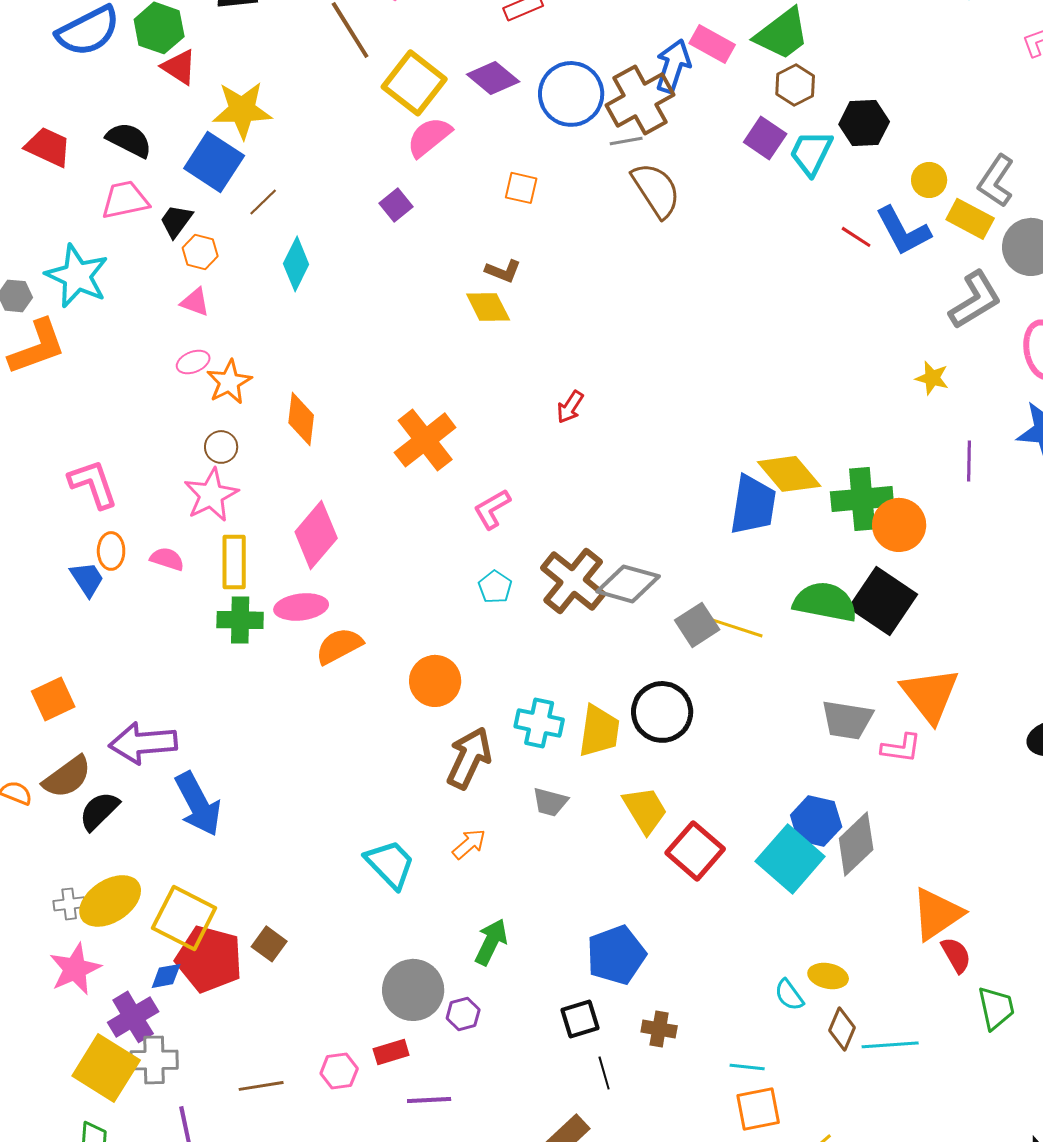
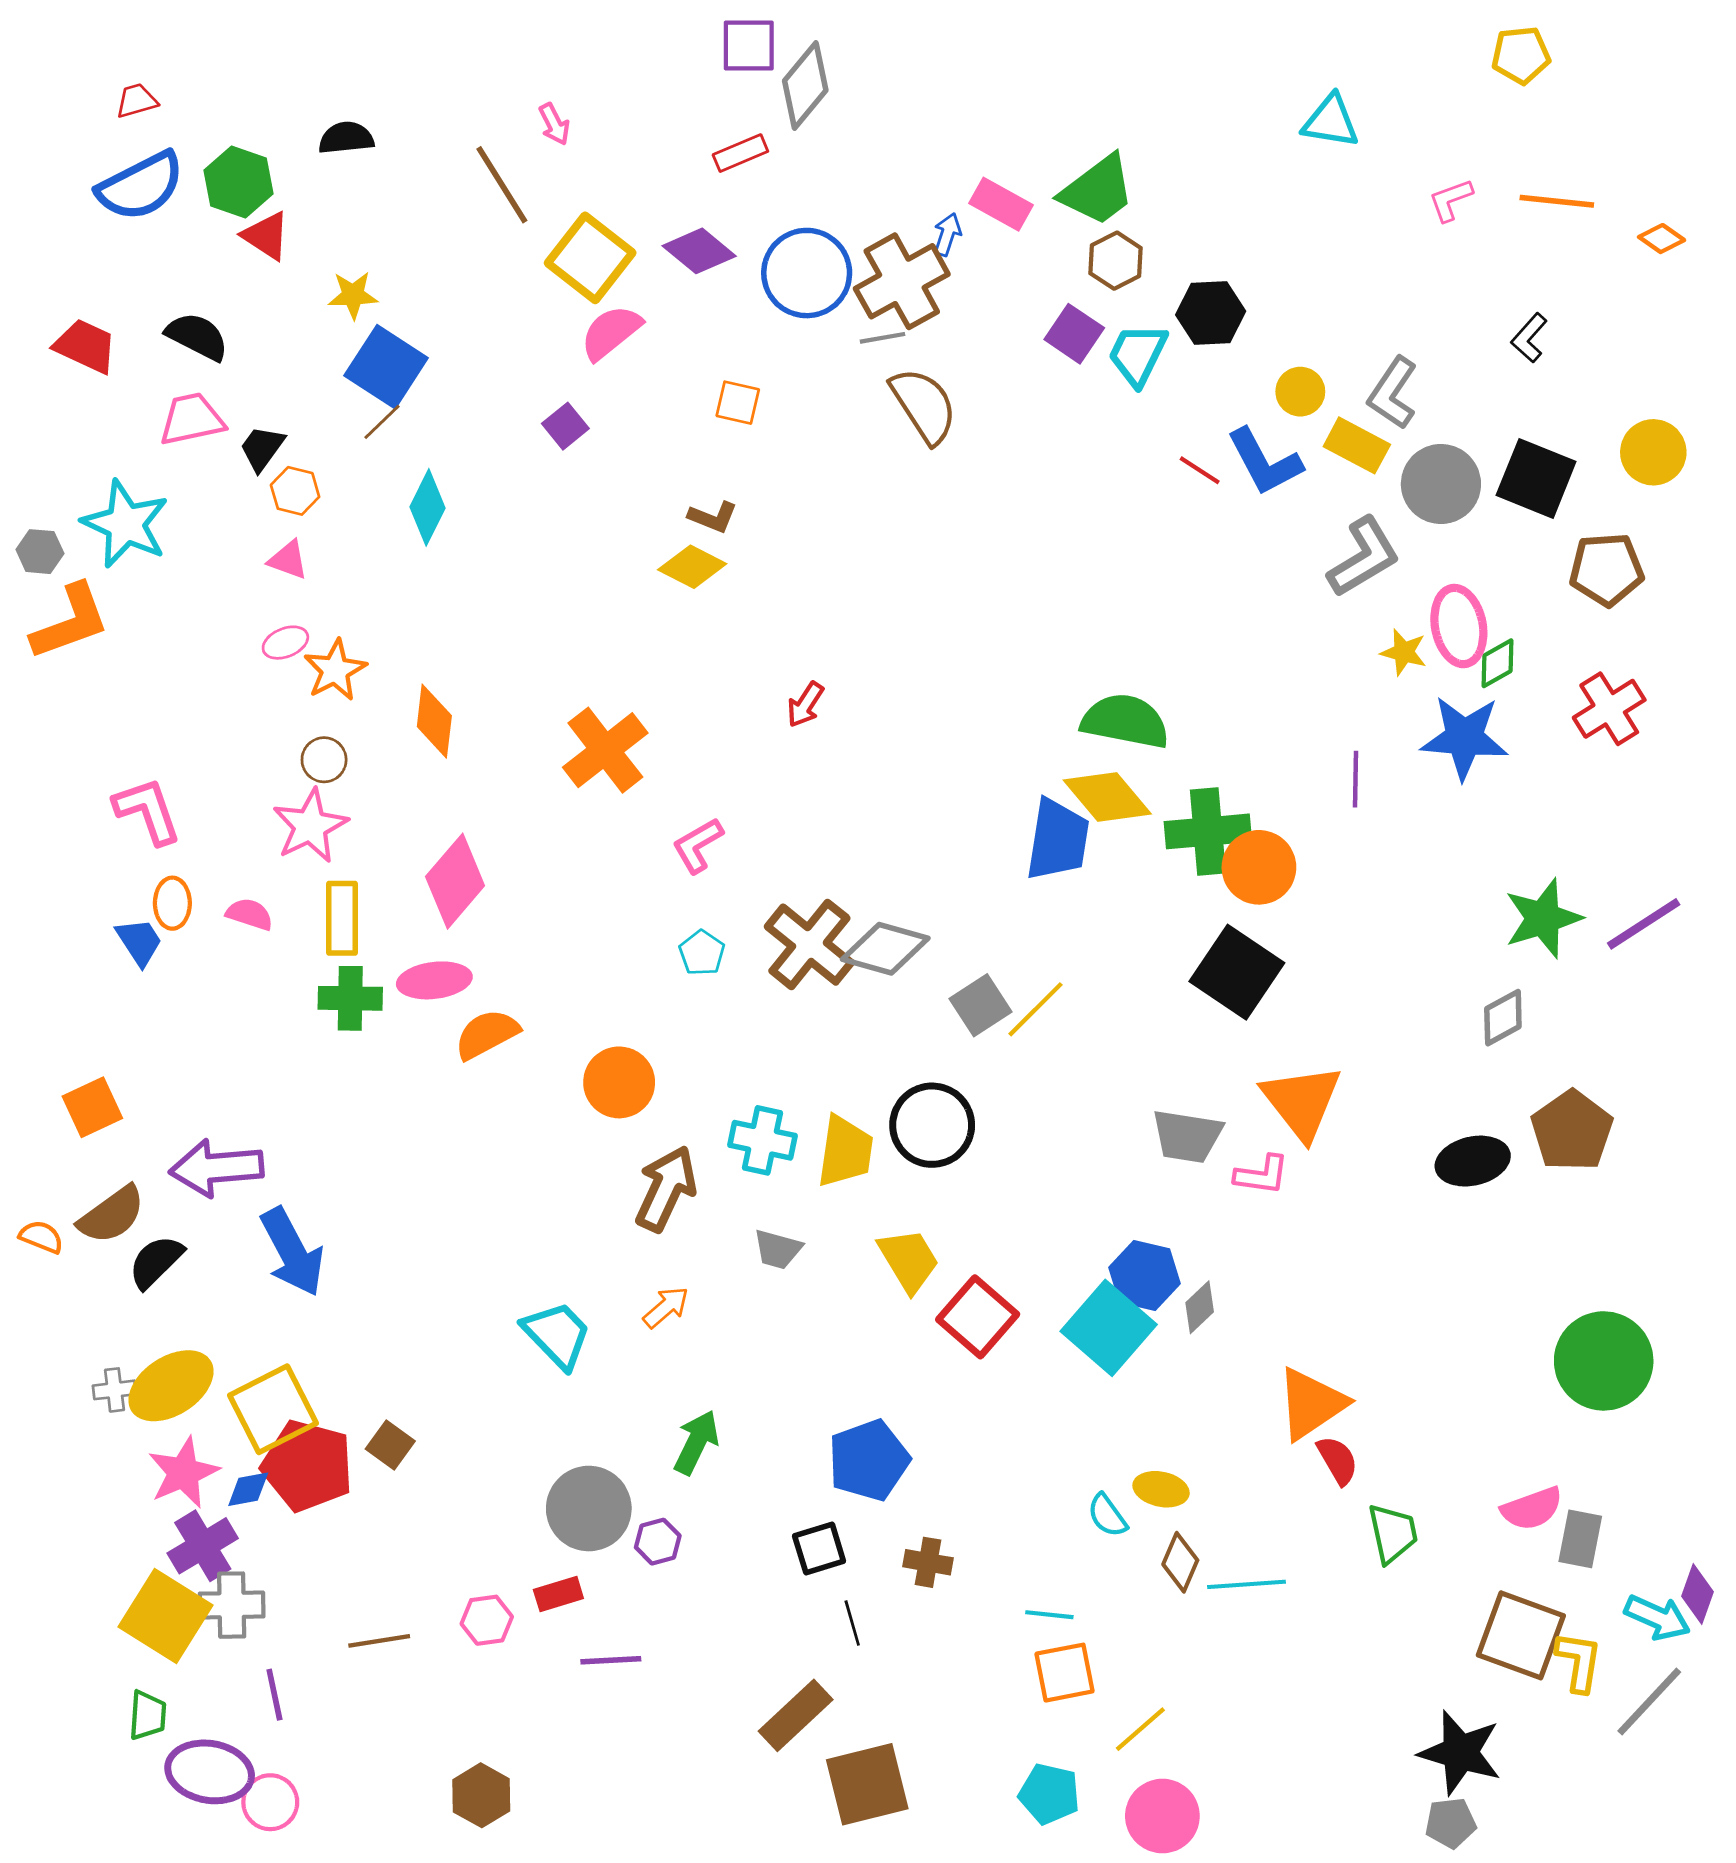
blue arrow: (673, 66) -> (947, 234), size x0.6
yellow star: (242, 110) -> (353, 295), size x0.6
blue square: (214, 162) -> (386, 367), moved
yellow diamond: (488, 307) -> (692, 567), turned -36
yellow star: (932, 378) -> (1404, 652), moved
green semicircle: (825, 602) -> (1125, 721), moved
yellow line: (737, 628) -> (1036, 1009), turned -63
gray diamond: (856, 844) -> (1200, 1307), size x0.6
yellow square: (184, 918) -> (273, 1409), turned 36
pink star: (75, 969) -> (183, 1473), moved

